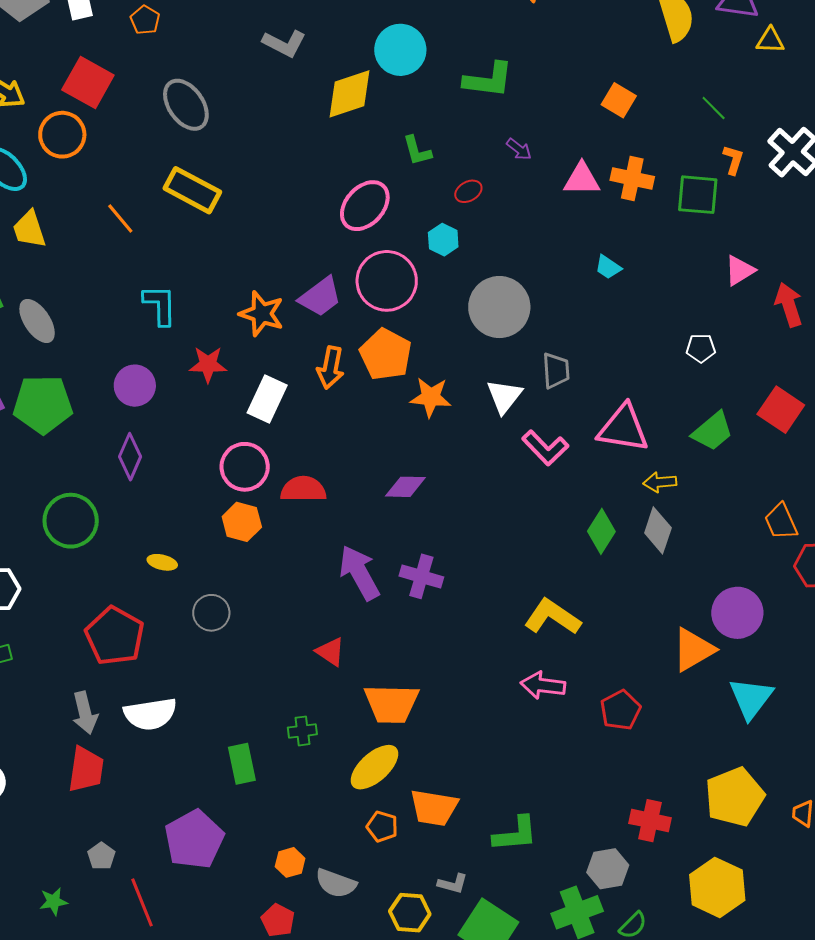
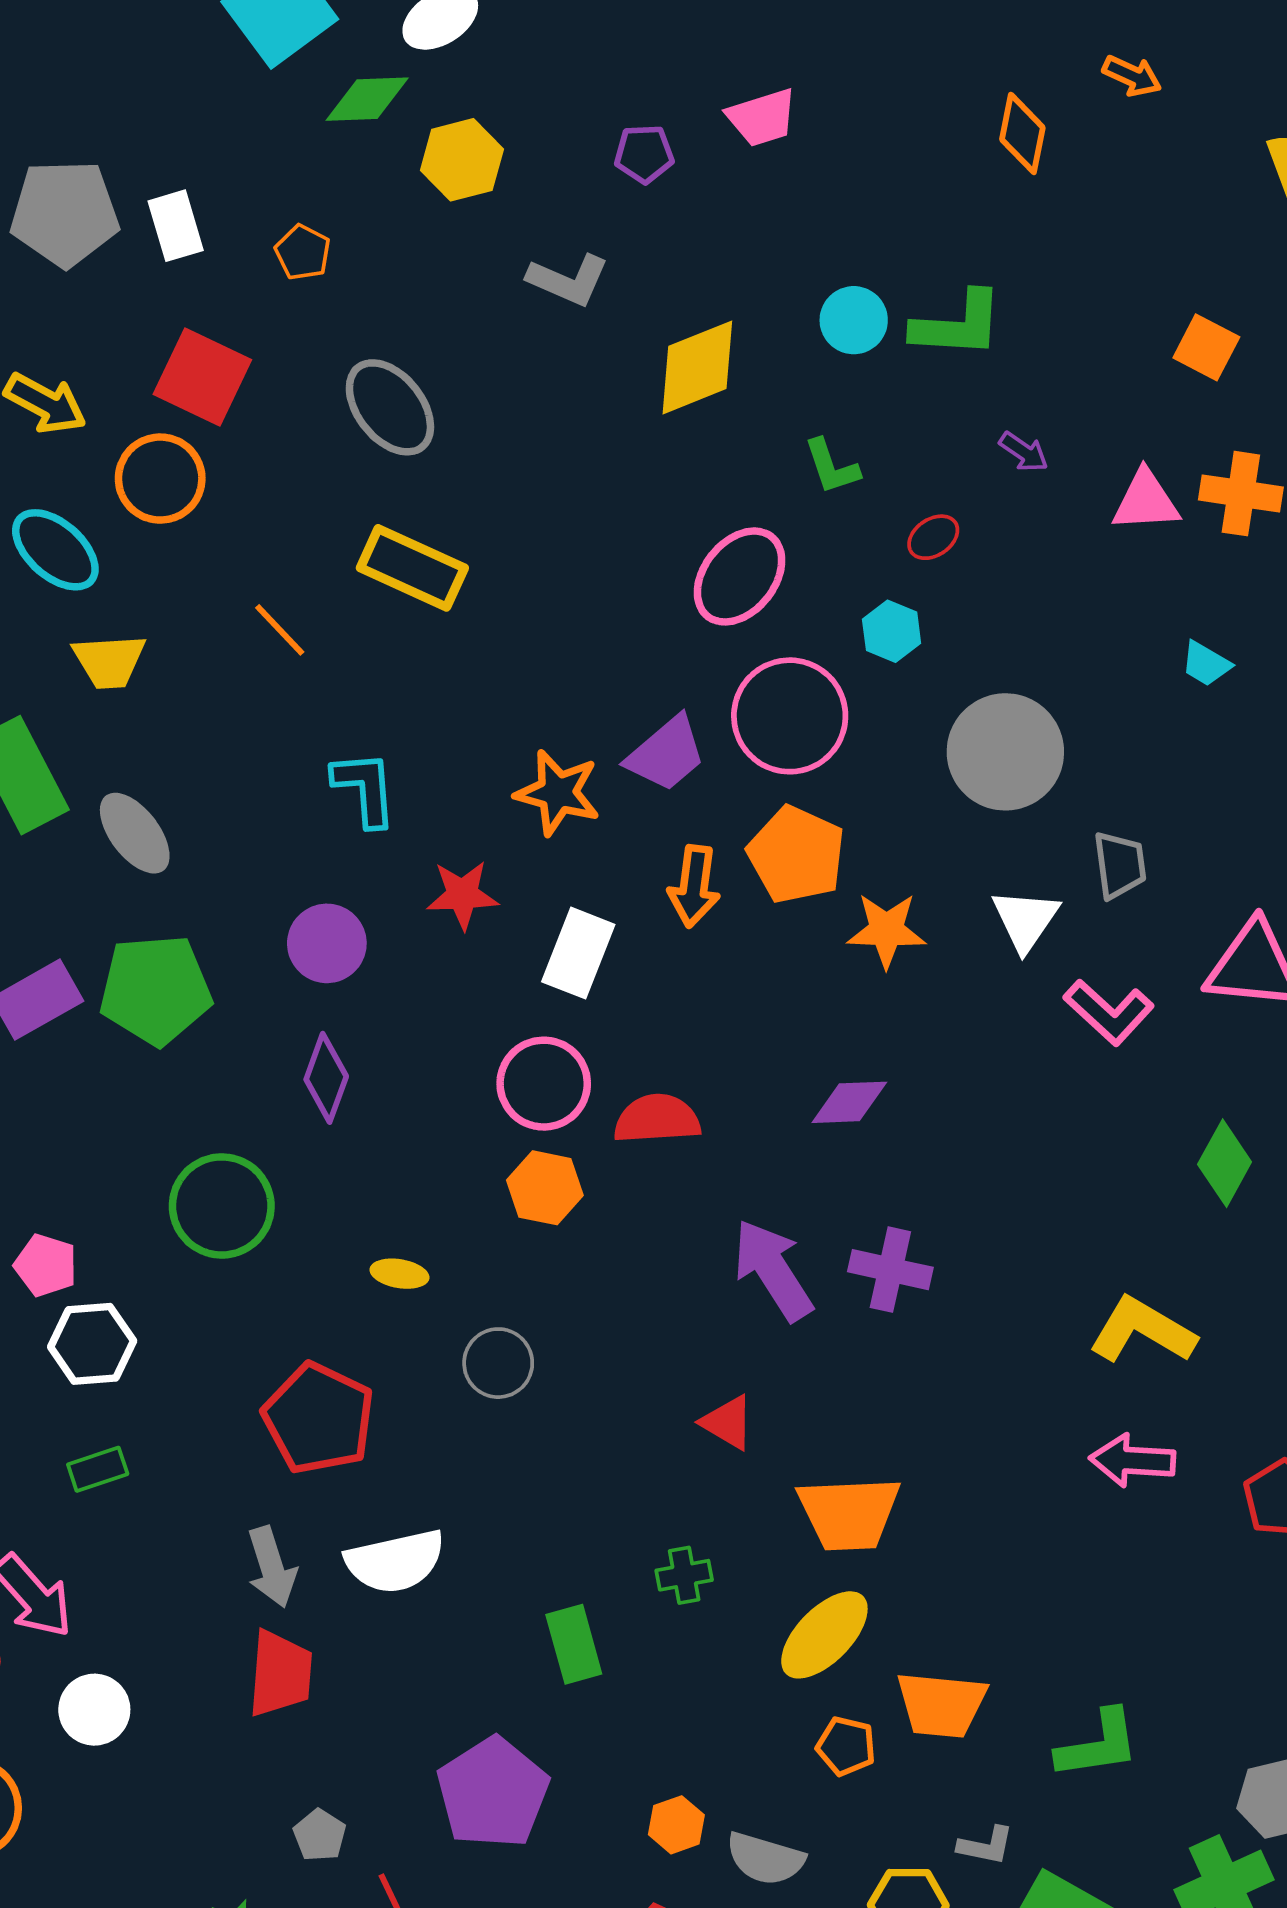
cyan circle: (400, 50) -> (854, 320), moved, size x0.7
yellow trapezoid: (29, 229) -> (109, 661), turned -72

